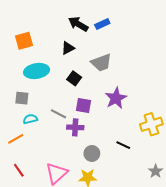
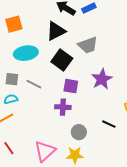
black triangle: (68, 48) -> (56, 31), size x1.5
black square: (74, 78) -> (62, 60), size x1.5
gray line: (58, 114) -> (34, 84), moved
cyan semicircle: (30, 119) -> (11, 99), moved

